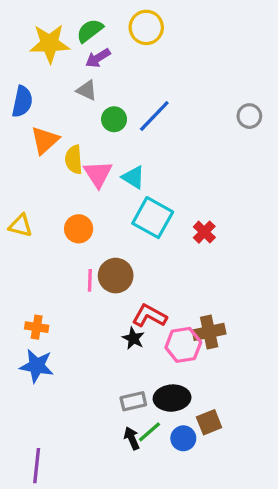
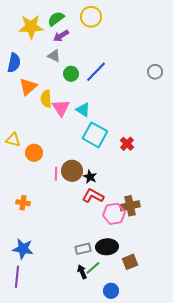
orange circle: (79, 229) -> (34, 153), moved
black star: (133, 338) -> (90, 177), moved
blue star: (37, 366) -> (23, 249), moved
blue circle: (183, 438) -> (111, 291), moved
purple line: (37, 466) -> (17, 277), moved

